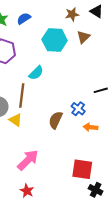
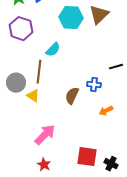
brown triangle: (83, 37) -> (99, 15), size x1.5
blue cross: (78, 109) -> (94, 85), turned -32
orange arrow: (90, 127) -> (106, 111), moved, turned -32
red square: (82, 169) -> (87, 157), moved

